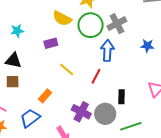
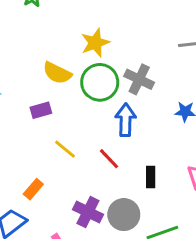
gray cross: (117, 24) -> (139, 79), turned -36
red line: (96, 76) -> (109, 159), turned -70
black rectangle: (122, 97) -> (151, 177), moved

